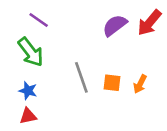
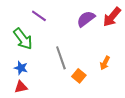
purple line: (39, 20) -> (39, 16), moved
orange square: (112, 83) -> (79, 76), moved, turned 32

